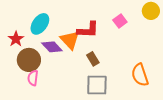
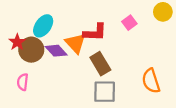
brown rectangle: (93, 59) -> (100, 64), size x1.5
brown circle: (29, 60) -> (31, 50), moved
pink semicircle: (33, 78) -> (23, 82), moved

